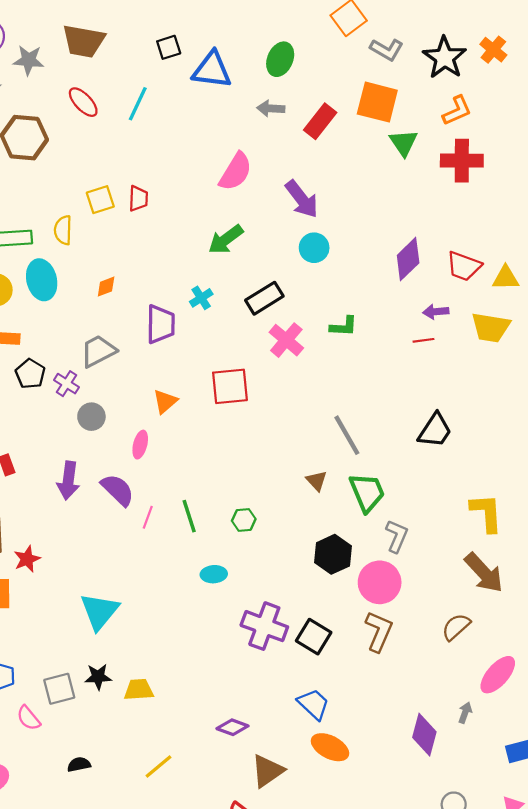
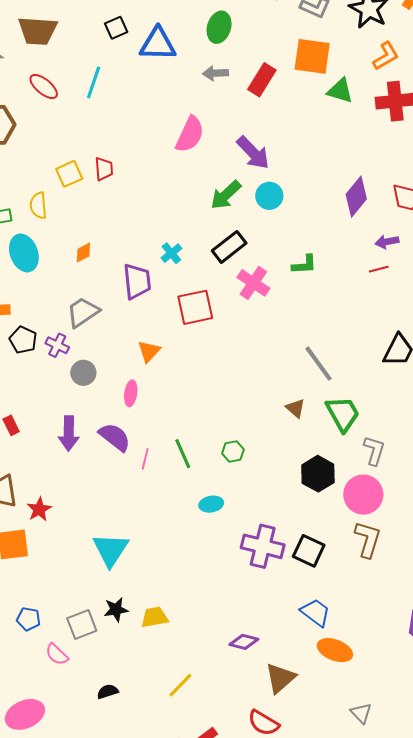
green triangle: (404, 143) -> (340, 91), turned -32
green arrow: (226, 239) -> (226, 195), moved
red square: (230, 386) -> (195, 307), moved

